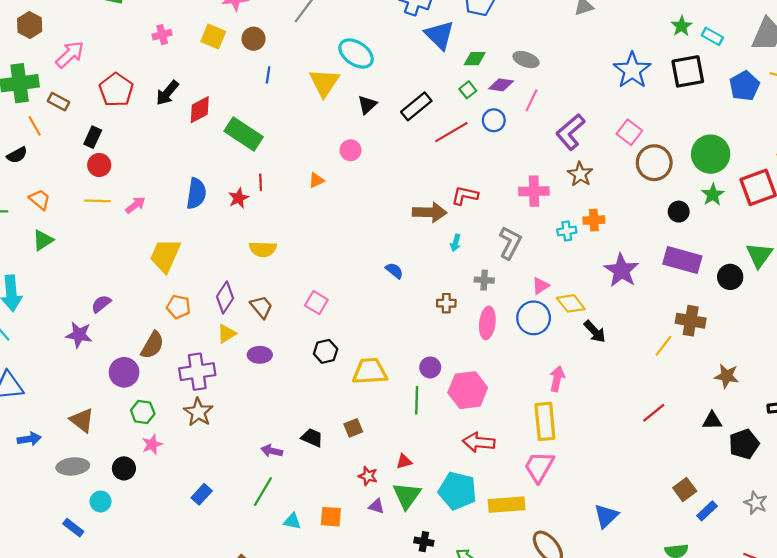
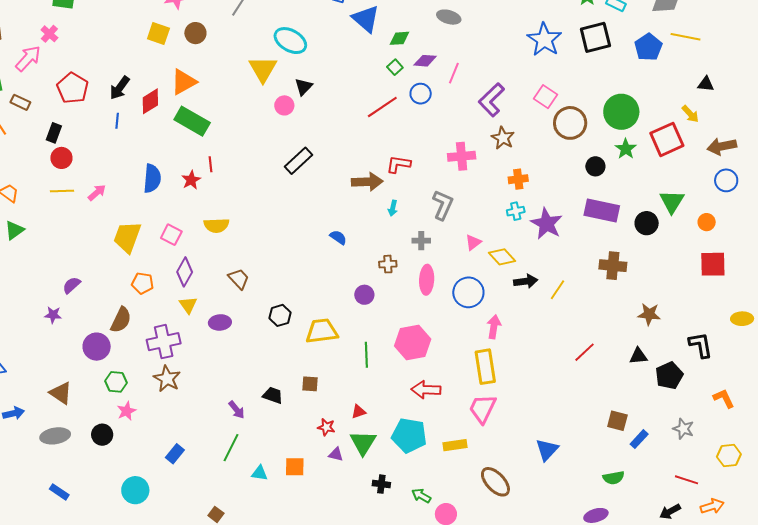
pink cross: (162, 35) -> (49, 34), moved, turned -30
gray ellipse: (526, 60) -> (449, 17), moved
blue line: (268, 75) -> (117, 121), moved
black rectangle: (416, 106) -> (298, 161), moved
pink circle: (350, 150) -> (284, 105), moved
orange triangle: (316, 180) -> (184, 82), moved, size x1.8
cyan cross: (567, 231) -> (516, 211), moved
pink square: (316, 303) -> (171, 235), moved
brown trapezoid: (261, 307) -> (239, 279), moved
blue circle: (534, 318) -> (468, 292), moved
black arrow: (595, 332) -> (526, 281), turned -50
yellow triangle: (227, 334) -> (188, 305), turned -30
purple star: (79, 335) -> (53, 315), size x0.7
yellow line: (663, 346) -> (557, 290), moved
purple circle: (430, 367) -> (364, 295), moved
brown square: (353, 428) -> (310, 384), turned 30
purple arrow: (272, 451) -> (237, 410), turned -138
brown square: (685, 489) -> (617, 421), turned -35
cyan circle: (101, 501) -> (135, 490), moved, size x1.4
yellow rectangle: (507, 505) -> (455, 445), size x0.7

